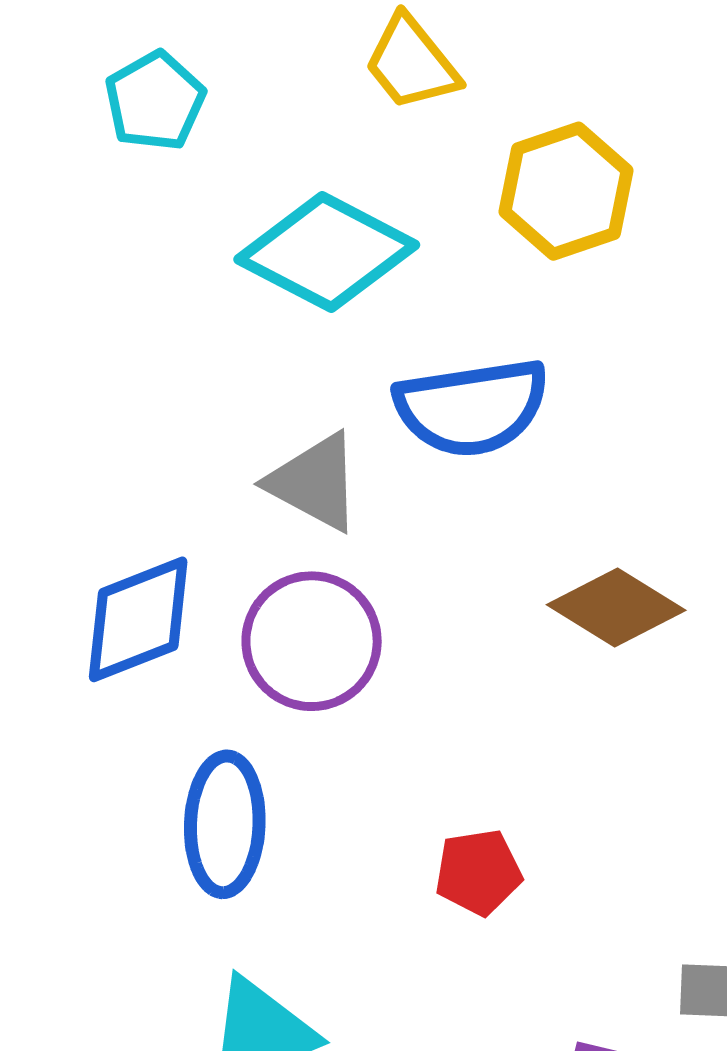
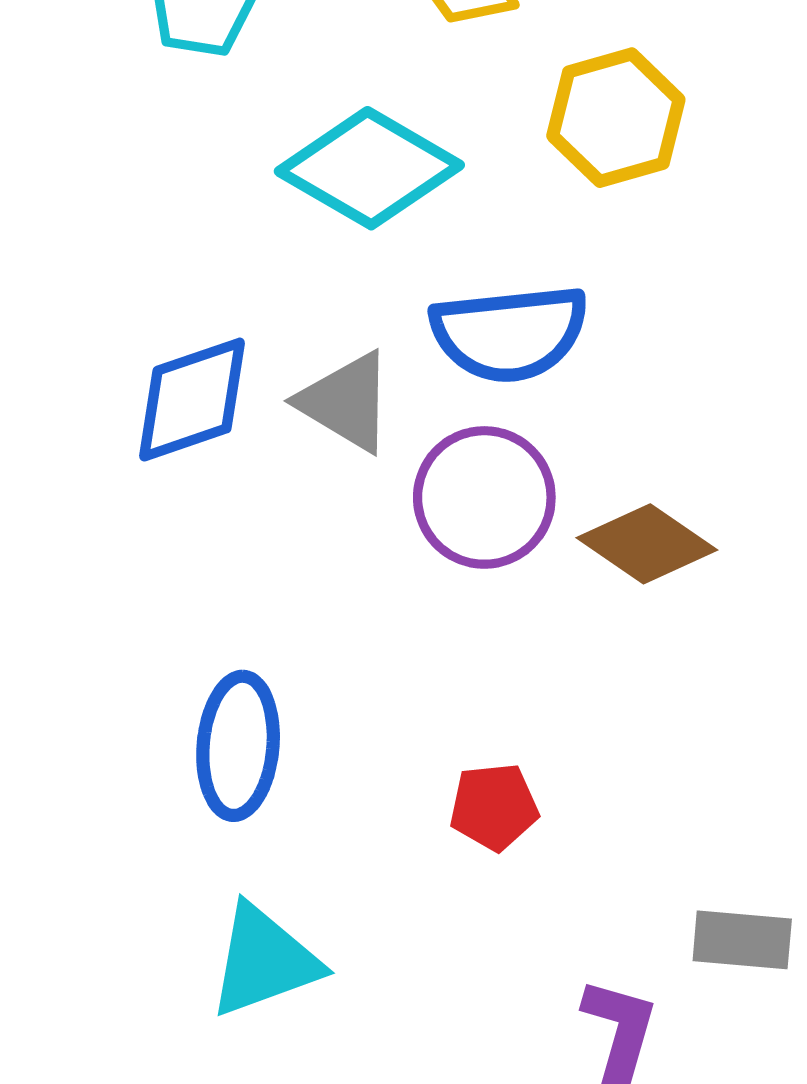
blue diamond: (138, 619) -> (192, 400), moved
purple circle: (312, 641) -> (484, 497), moved

